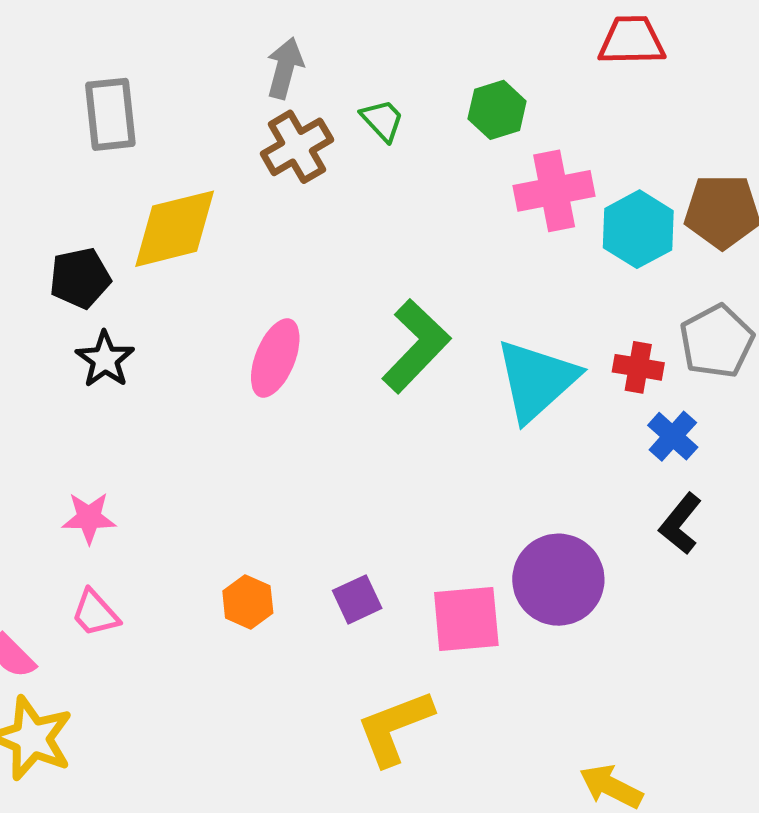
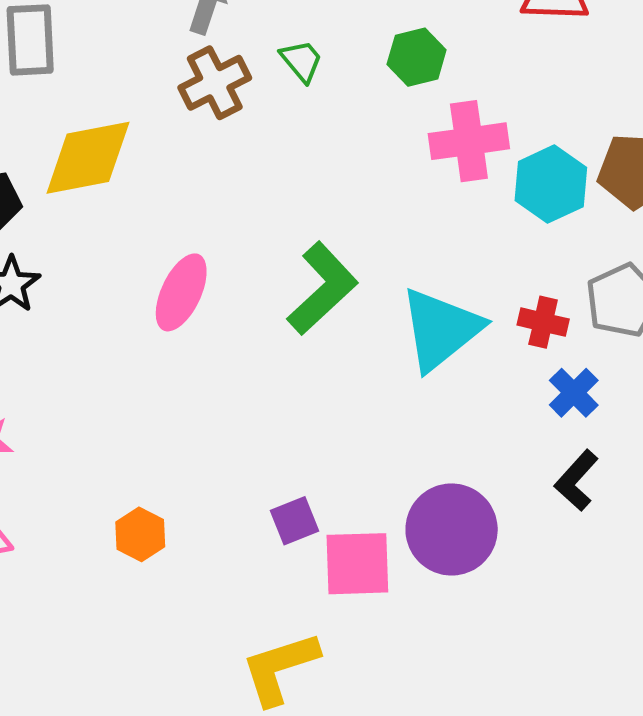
purple square: (357, 599) -> (295, 521), moved

